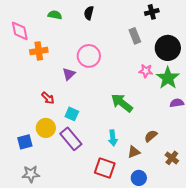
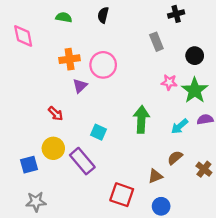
black circle: (168, 48) -> (195, 56), size x0.6
orange cross: (39, 51) -> (70, 59), moved
green arrow: (122, 103) -> (141, 119), turned 55
cyan square: (72, 114) -> (98, 132), moved
cyan arrow: (113, 138) -> (180, 126), moved, turned 56
brown cross: (172, 158) -> (204, 169), moved

